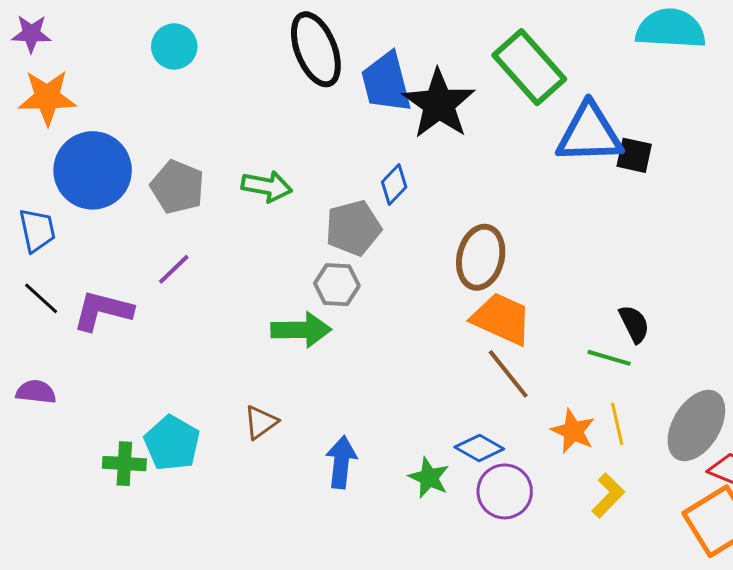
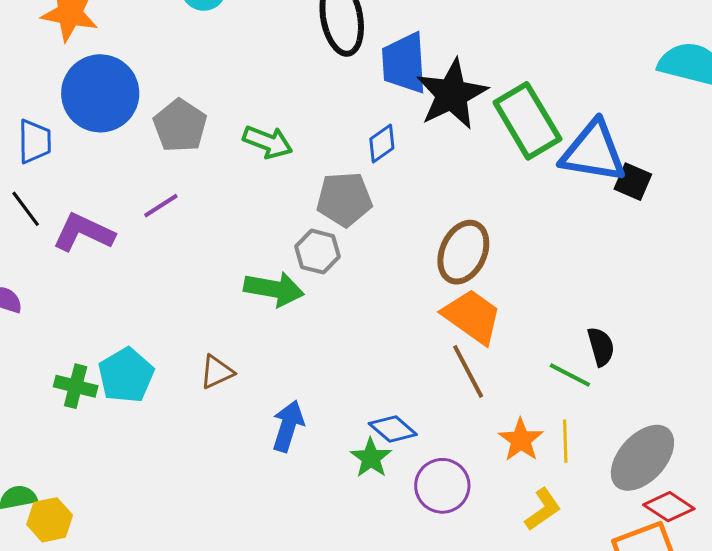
green rectangle: (529, 67) -> (527, 121), moved
blue diamond: (394, 185) -> (382, 144), moved
blue diamond: (479, 448) -> (393, 429), moved

